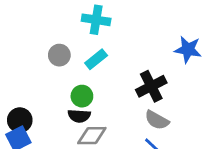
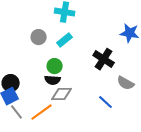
black cross: (151, 86) -> (104, 59), turned -30
gray semicircle: (157, 120) -> (126, 83), moved

